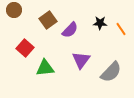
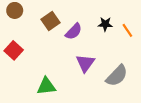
red square: (25, 48) -> (14, 50), moved
green triangle: (45, 68) -> (46, 86), moved

